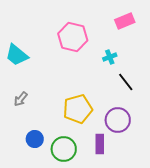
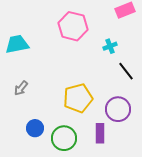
cyan trapezoid: (17, 55) -> (17, 44), turned 130

